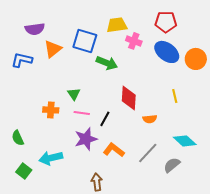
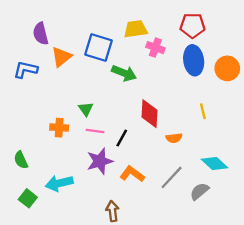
purple semicircle: (35, 29) -> (41, 34), turned 84
blue ellipse: (167, 52) -> (194, 60), turned 45

